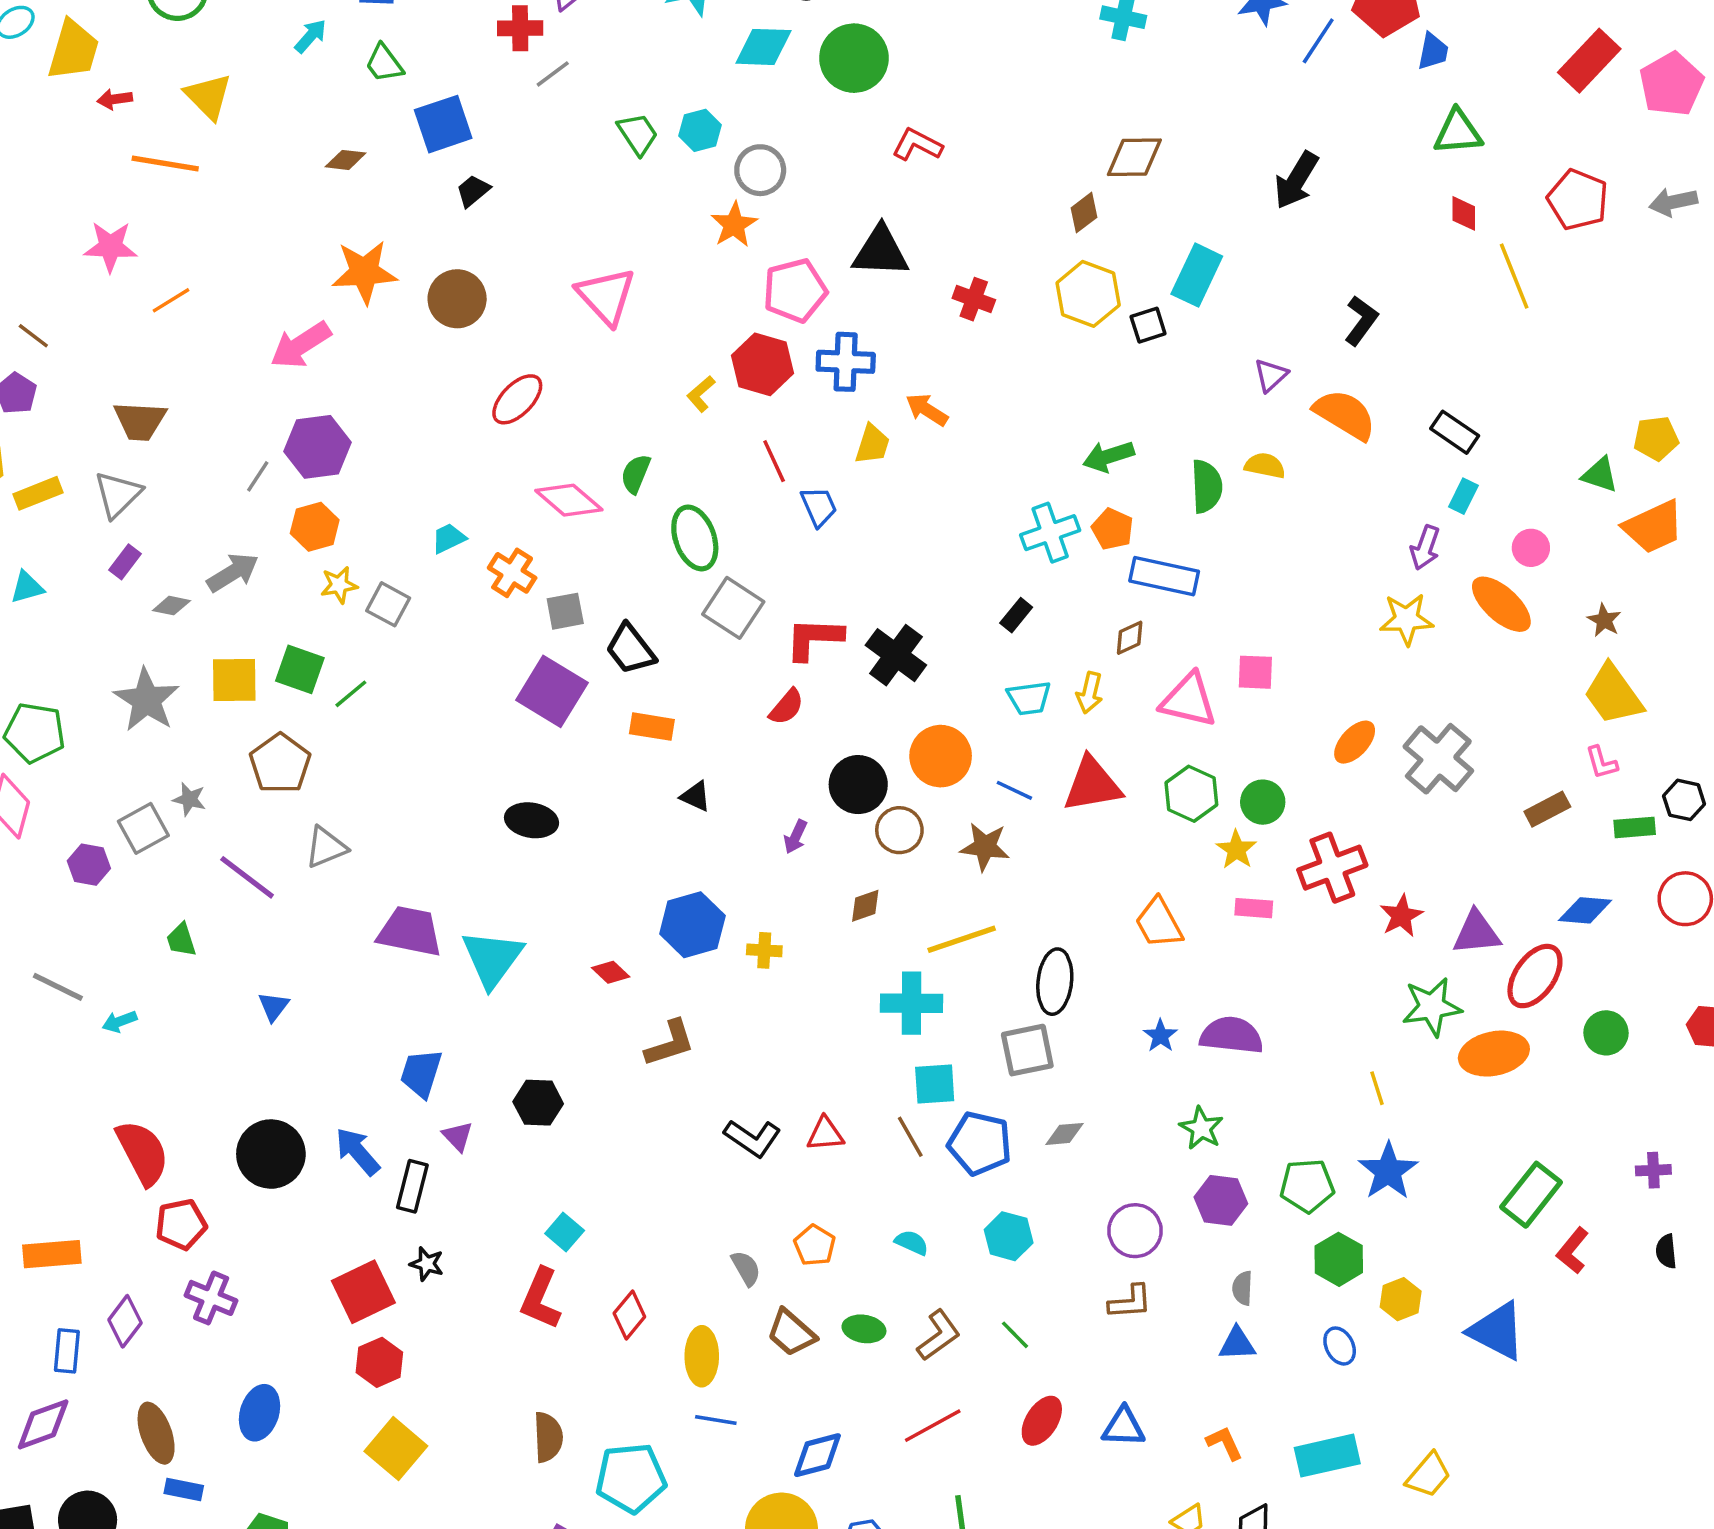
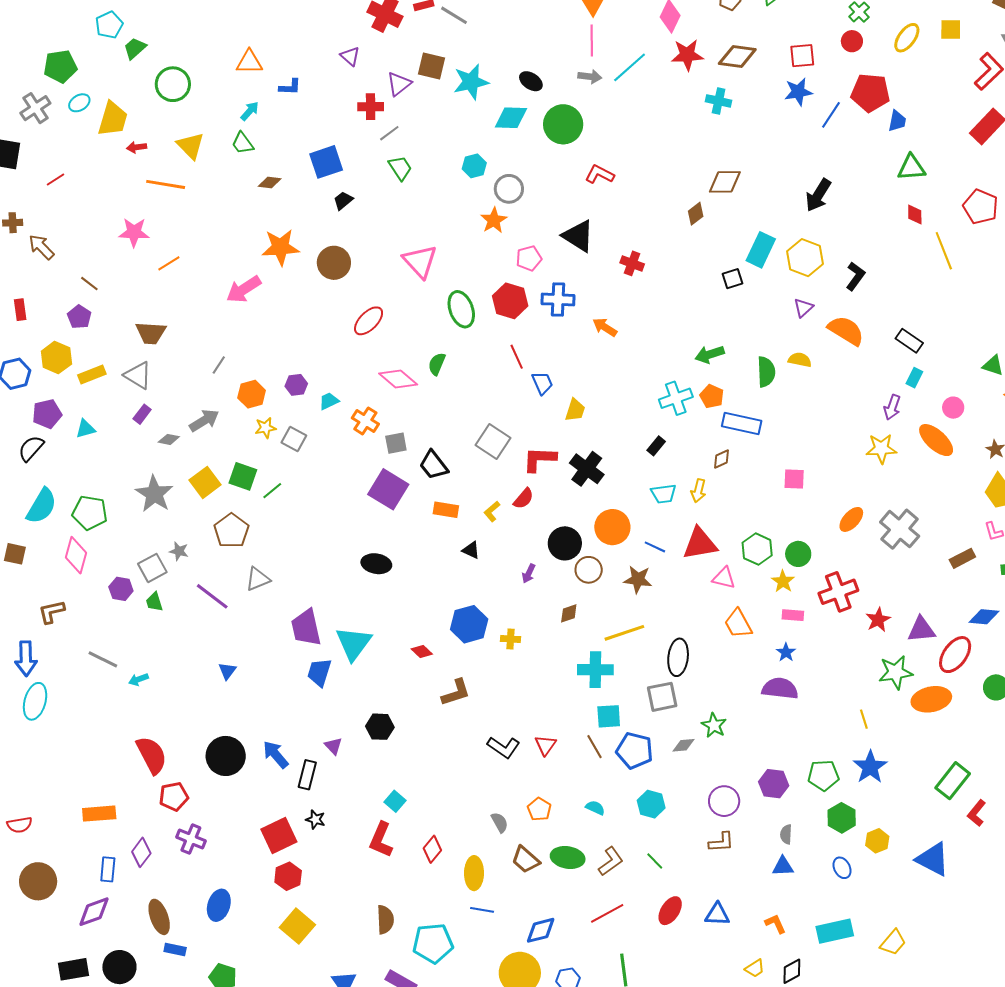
green trapezoid: (384, 63) -> (243, 143), moved
green trapezoid: (638, 134) -> (400, 168), moved
black triangle: (881, 252) -> (578, 236), turned 30
pink pentagon: (795, 290) -> (529, 258), size x0.7
yellow hexagon: (1088, 294) -> (805, 258), moved
yellow L-shape: (701, 394) -> (492, 511), moved
yellow trapezoid: (872, 444) -> (575, 410), moved
purple hexagon: (318, 447) -> (296, 385), moved, size x0.6
gray triangle: (118, 494) -> (138, 375), turned -44
green ellipse: (695, 538) -> (461, 309), moved
yellow square: (234, 680) -> (205, 482), turned -36
pink triangle: (1189, 700) -> (724, 578), moved, size x0.7
purple trapezoid: (410, 931) -> (306, 628), turned -114
green trapezoid: (181, 940) -> (154, 602), moved
blue star: (1160, 1036) -> (786, 652), moved
blue trapezoid: (421, 1073) -> (319, 672), moved
green star: (1201, 1128) -> (714, 725), moved
red triangle: (825, 1134) -> (545, 745), turned -50
green ellipse: (864, 1329) -> (568, 857), size x1.4

